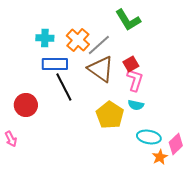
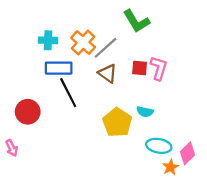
red square: (131, 64) -> (140, 68), turned 35
brown triangle: (101, 69) -> (108, 73), size x0.7
pink L-shape: (135, 80) -> (159, 68), moved

